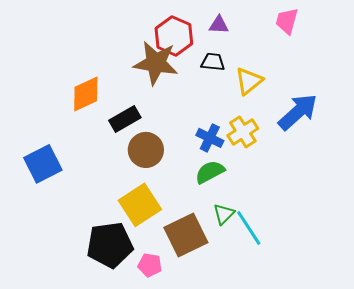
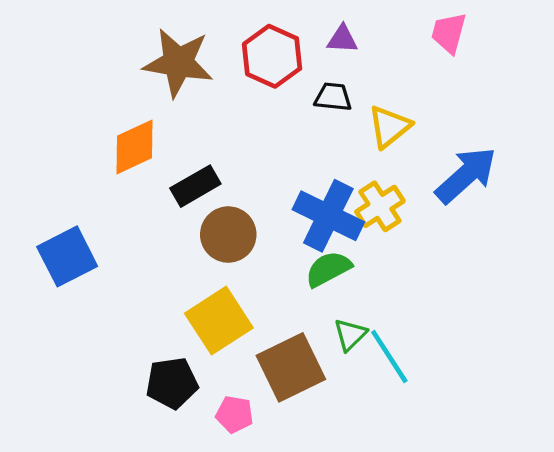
brown star: (156, 63) -> (178, 63), moved
blue cross: (210, 138) -> (328, 216), size x1.6
black pentagon: (110, 245) -> (172, 383), size x0.7

